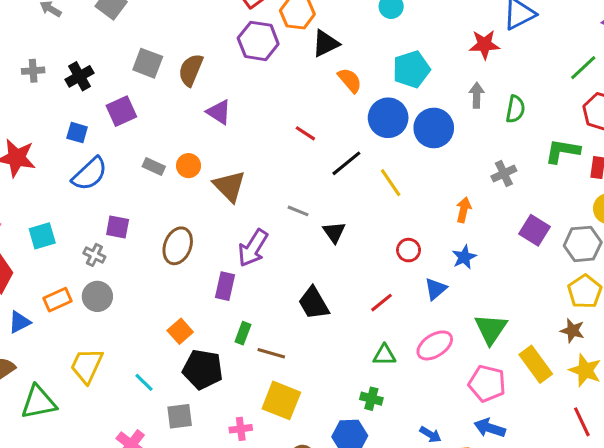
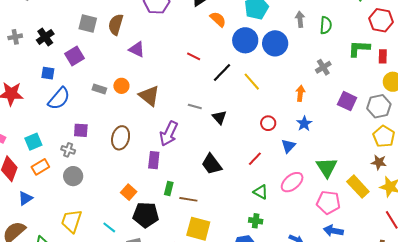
orange rectangle: (58, 300) -> (40, 167), moved
green triangle: (384, 355) -> (261, 192), turned 35

